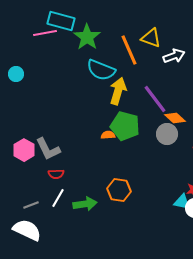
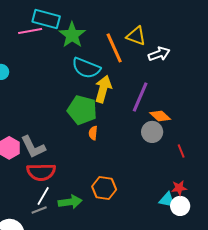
purple line: (155, 99) -> (140, 97), turned 60
green pentagon: (125, 126) -> (82, 110), moved
orange semicircle: (108, 135) -> (93, 133), turned -80
red semicircle: (56, 174) -> (41, 172), size x1.8
gray line: (31, 205) -> (39, 210), moved

